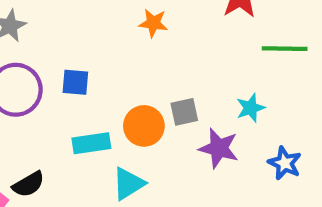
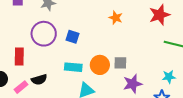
cyan star: (251, 108) -> (169, 77), moved
purple star: (219, 148) -> (133, 84), turned 30

